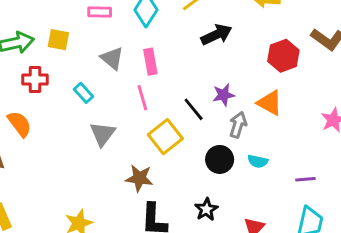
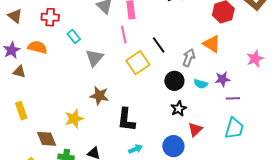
cyan rectangle: (83, 93) -> (74, 36), moved
purple star: (224, 95) -> (222, 79), moved
orange semicircle: (19, 124) -> (37, 47), turned -42
brown star: (139, 178) -> (99, 96), moved
black star: (206, 209) -> (179, 109), moved

